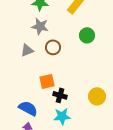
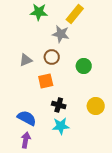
gray star: (40, 26) -> (61, 34), moved
green circle: (87, 35) -> (84, 66), moved
orange square: (47, 81) -> (46, 81), moved

